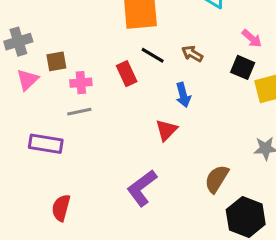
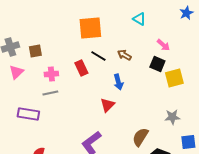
brown square: (56, 61) -> (35, 51), moved

